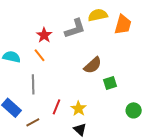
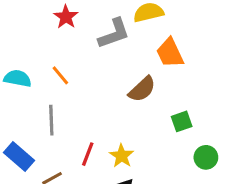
orange trapezoid: (123, 25) -> (170, 53), moved, turned 140
red star: (44, 35) -> (66, 17), moved
green square: (110, 83) -> (182, 121), moved

